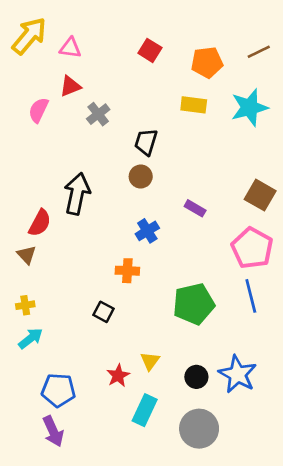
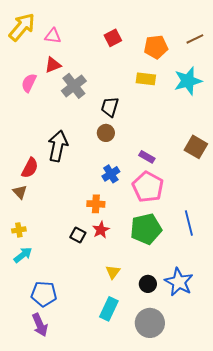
red square: (150, 50) -> (113, 38), turned 30
gray cross: (98, 114) -> (74, 86), size x1.4
pink pentagon: (252, 248) -> (148, 187), moved
red star: (118, 376) -> (101, 230), moved

